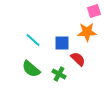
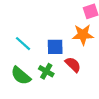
green cross: (59, 74) -> (46, 71), moved

